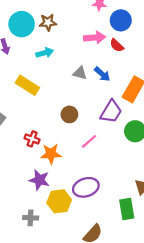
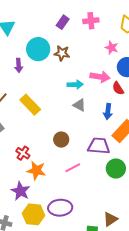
cyan arrow: (45, 53) -> (75, 85), moved
blue arrow: (102, 74) -> (108, 112), moved, turned 42
purple trapezoid: (111, 112) -> (99, 146), turned -130

